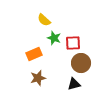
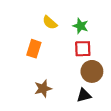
green star: (54, 38) -> (81, 26), moved
orange rectangle: (34, 54) -> (34, 49), moved, turned -49

